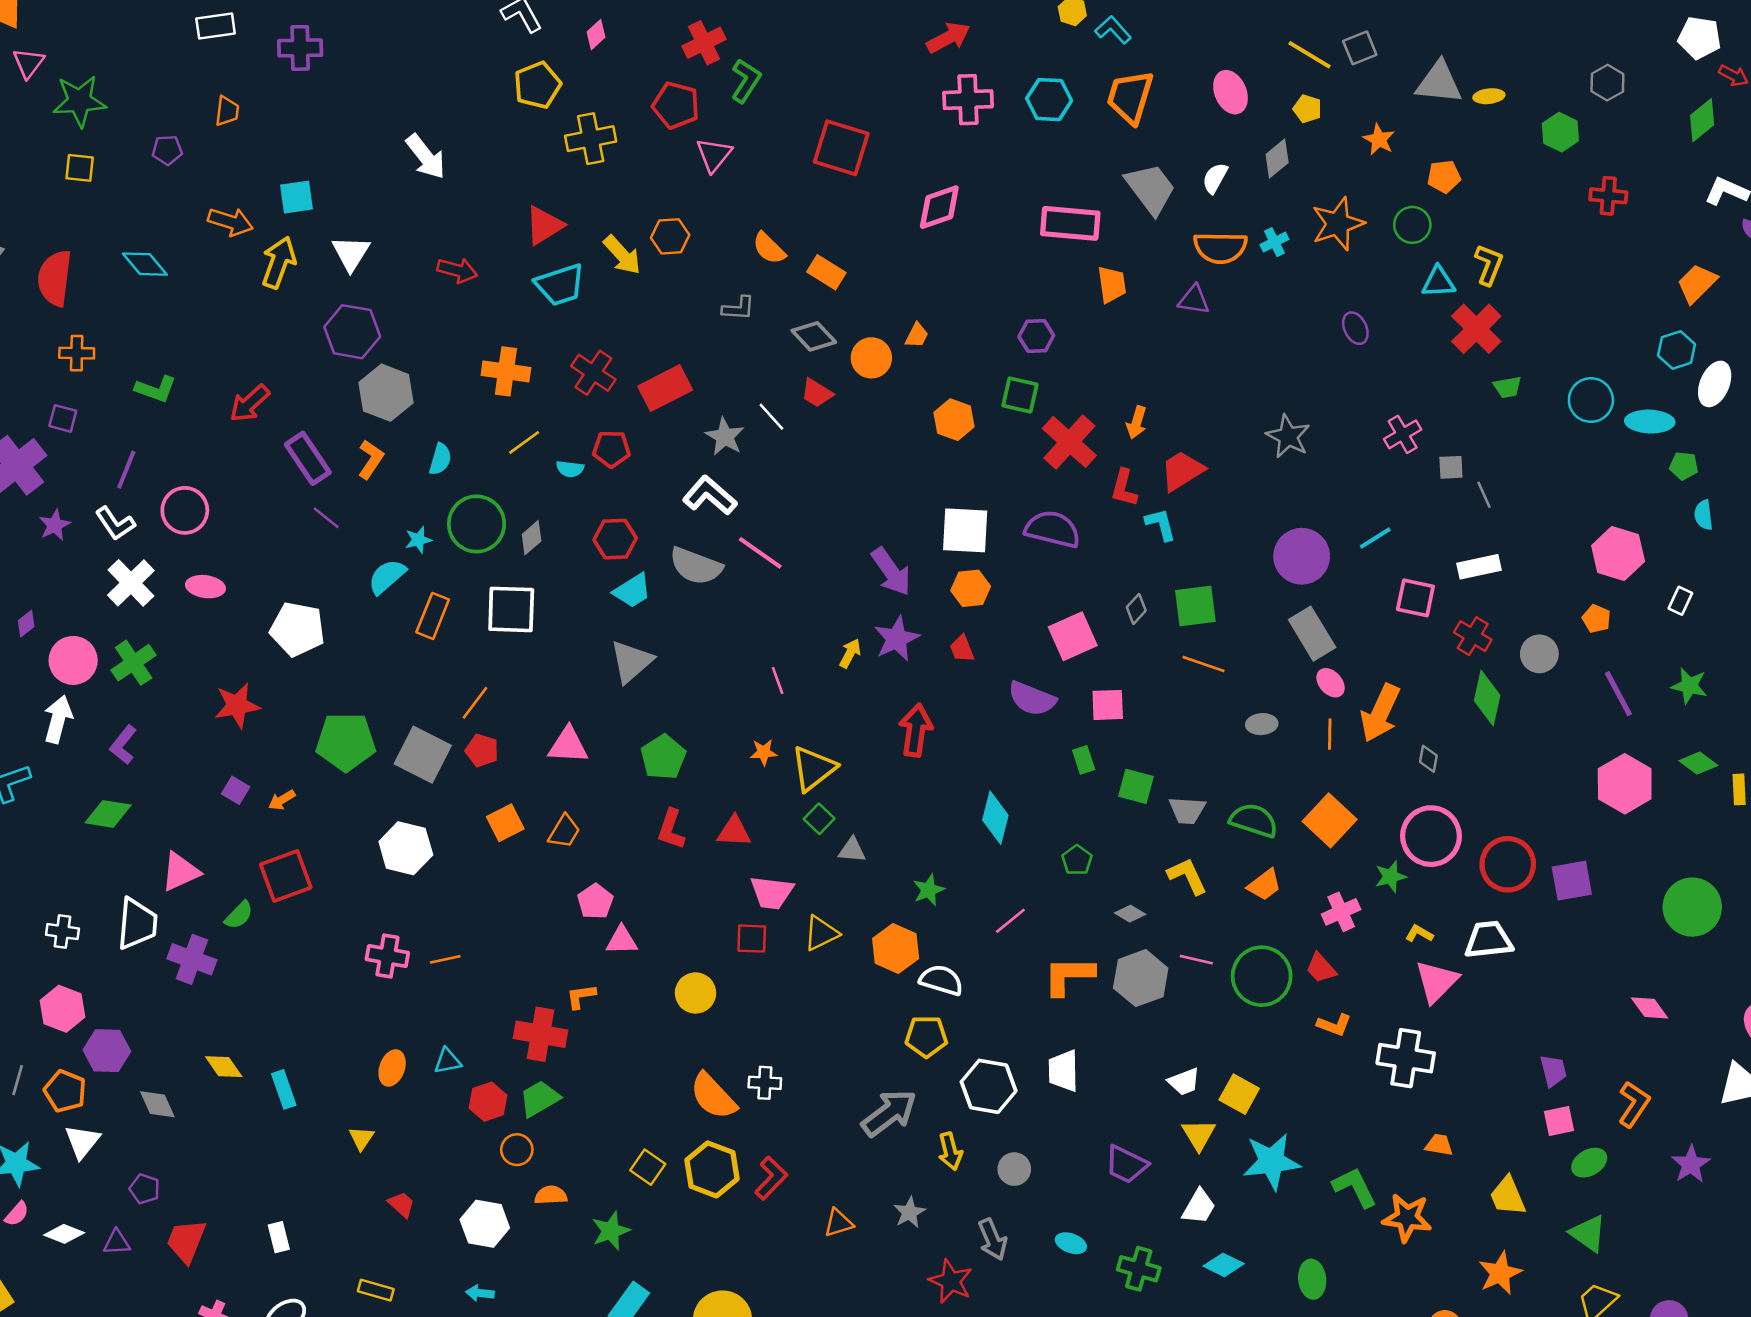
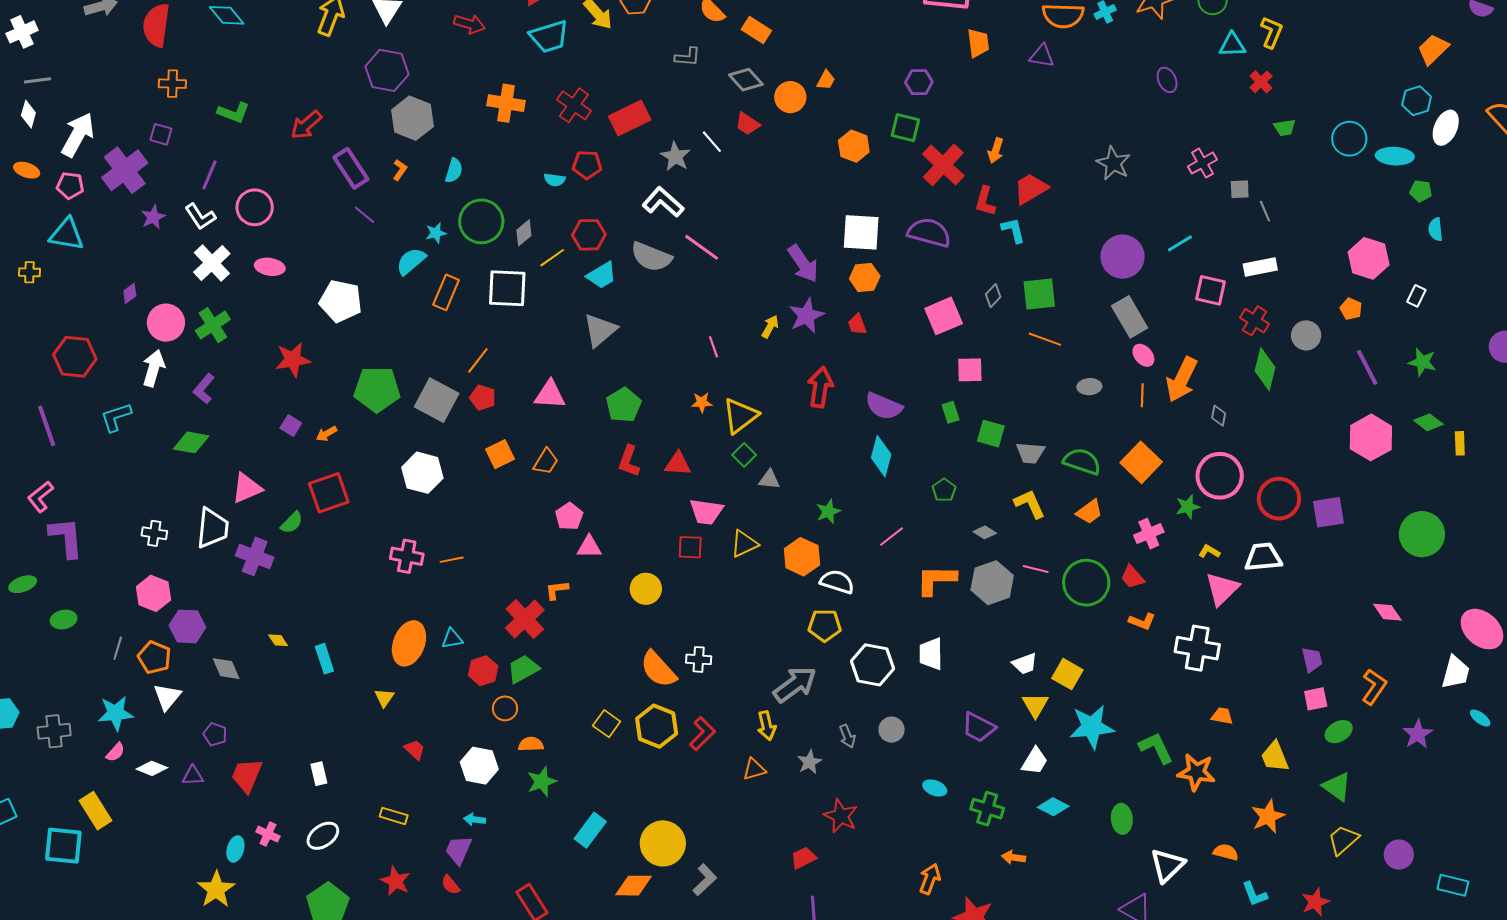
red cross: (1476, 329) -> (1261, 82), size x0.6
yellow line: (524, 442) -> (552, 258), moved
orange L-shape: (371, 459) -> (400, 170), size x0.7
purple semicircle: (1032, 699) -> (884, 406), moved
red cross: (541, 1034) -> (525, 619), turned 36
yellow diamond: (224, 1067) -> (278, 640), size x0.7
orange ellipse: (392, 1068) -> (409, 643), size x1.6
yellow arrow: (950, 1151) -> (767, 726), moved
green star: (611, 1231) -> (542, 782), moved
gray arrow: (993, 1239) -> (847, 736), moved, size x0.7

